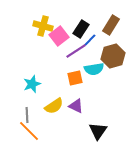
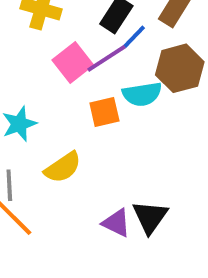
pink square: (59, 36) -> (73, 62), moved
purple triangle: (76, 106) -> (116, 223), moved

